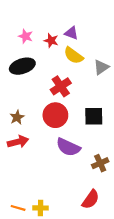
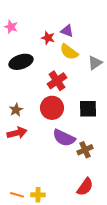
pink star: (26, 36) -> (11, 27), moved
brown cross: (100, 163) -> (85, 150), moved

